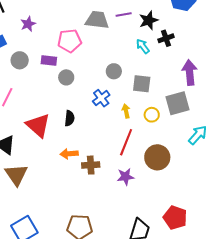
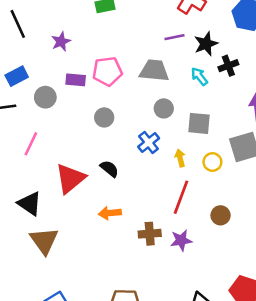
gray trapezoid: (97, 20) -> (154, 71), moved
purple star: (28, 24) -> (61, 42), moved
purple rectangle: (49, 61) -> (76, 80), moved
black semicircle: (70, 118) -> (109, 169), turned -56
red triangle: (38, 125) -> (70, 178), turned 40
brown circle: (157, 157) -> (221, 215), size x0.6
brown cross: (91, 165) -> (150, 234), moved

